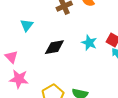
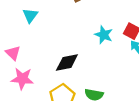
black diamond: (54, 47) -> (67, 63), moved

